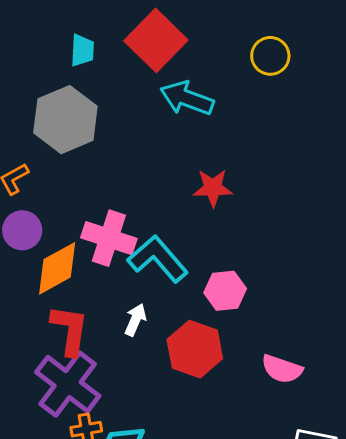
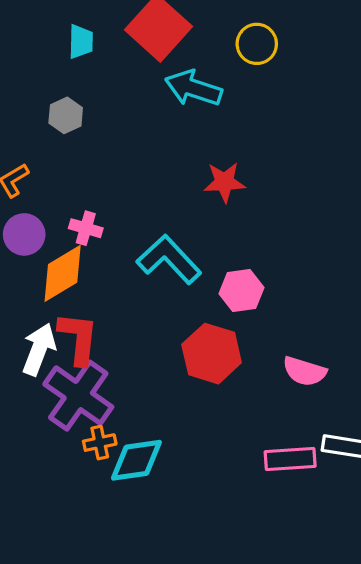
yellow circle: (270, 56) -> (257, 44), moved
gray hexagon: (65, 120) -> (66, 115), size x0.5
pink cross: (109, 238) -> (86, 228), moved, size x0.6
white arrow: (135, 320) -> (39, 349), moved, size x1.5

